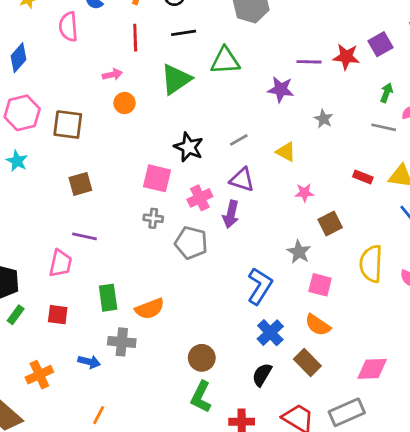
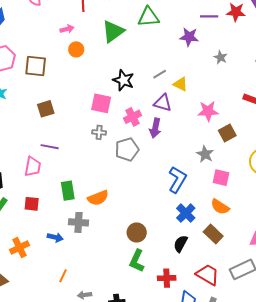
yellow triangle: (286, 152) -> (180, 84), moved
pink star: (304, 193) -> (208, 111), size x1.5
gray pentagon: (191, 243) -> (127, 149), turned -30

